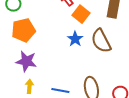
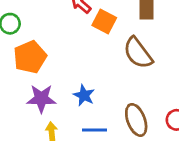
blue star: (75, 39) -> (84, 95), moved

